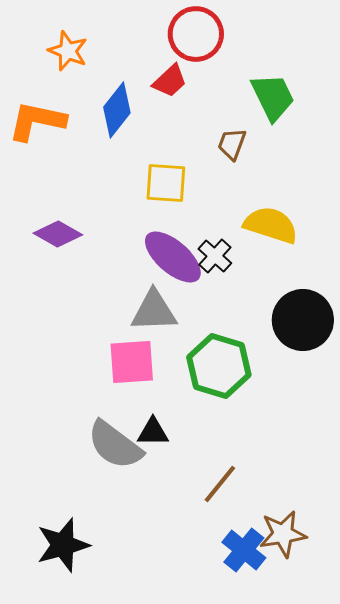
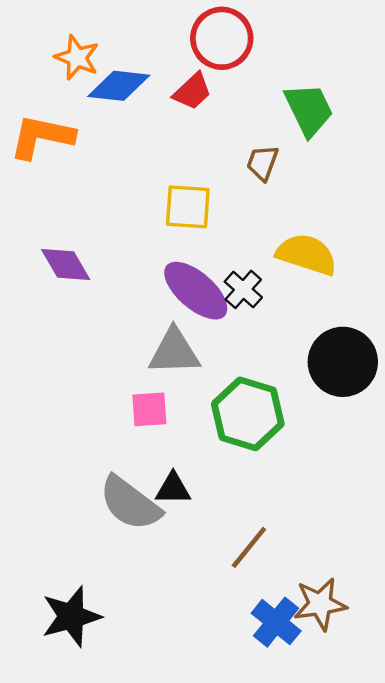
blue diamond: (117, 110) -> (119, 86), moved, turned 58
purple diamond: (58, 234) -> (66, 265), turned 30
pink square: (132, 362) -> (149, 409), size x0.7

